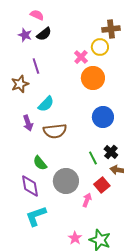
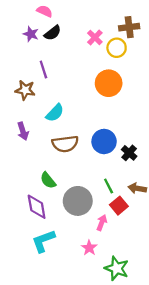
pink cross: (81, 57) -> (95, 37), moved
brown star: (20, 84) -> (25, 90), turned 30
blue circle: (103, 117) -> (104, 141), moved
purple arrow: (28, 123) -> (23, 131), moved
black cross: (111, 152) -> (129, 153), moved
green line: (93, 158) -> (109, 186), moved
pink star: (75, 238) -> (89, 248), moved

